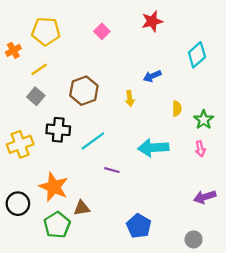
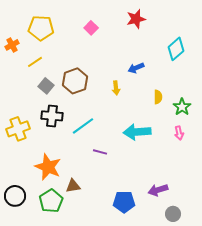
gray square: (36, 96) -> (46, 86), moved
purple arrow: (205, 197) -> (158, 190), moved
black circle: (18, 204) -> (15, 196), moved
blue pentagon: (139, 226) -> (124, 202), turned -30

